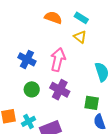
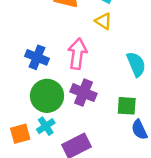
green circle: (32, 89) -> (47, 96), size x1.6
cyan cross: (28, 121) -> (46, 126), moved

